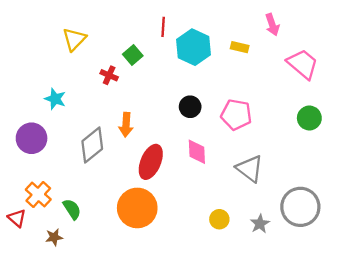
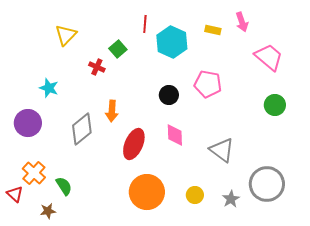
yellow rectangle: (240, 47) -> (213, 30), moved
pink pentagon: (236, 115) -> (208, 84), moved
orange circle: (137, 208) -> (147, 192), moved

